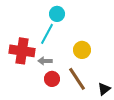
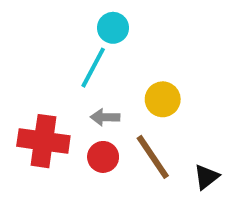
red cross: (22, 51) -> (43, 141), moved
gray arrow: (45, 61) -> (105, 117), moved

